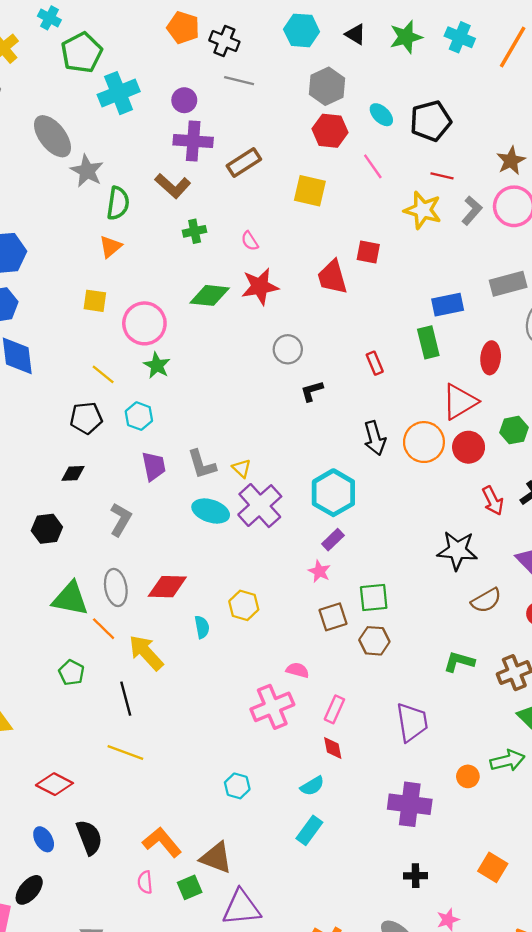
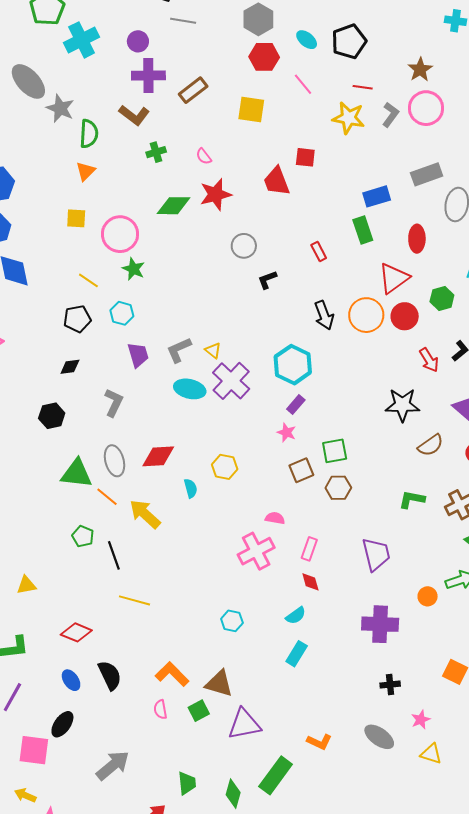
gray L-shape: (202, 464) -> (179, 350), turned 88
black line: (126, 699) -> (114, 555), moved

